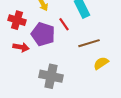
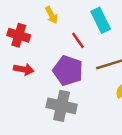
purple pentagon: (43, 34) -> (68, 71), moved

